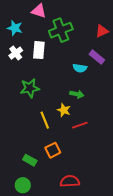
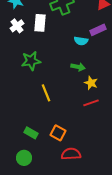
purple rectangle: (97, 57) -> (98, 30), turned -63
yellow star: (64, 110) -> (91, 83), moved
red line: (80, 125) -> (91, 103), moved
orange square: (53, 150) -> (58, 133), moved, turned -35

